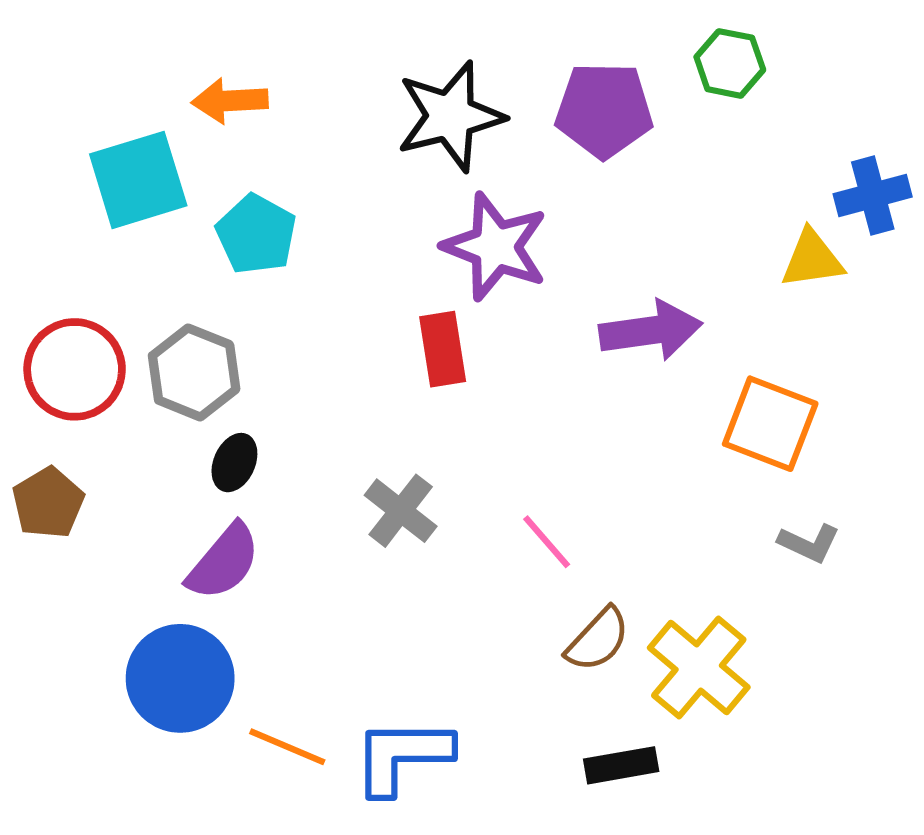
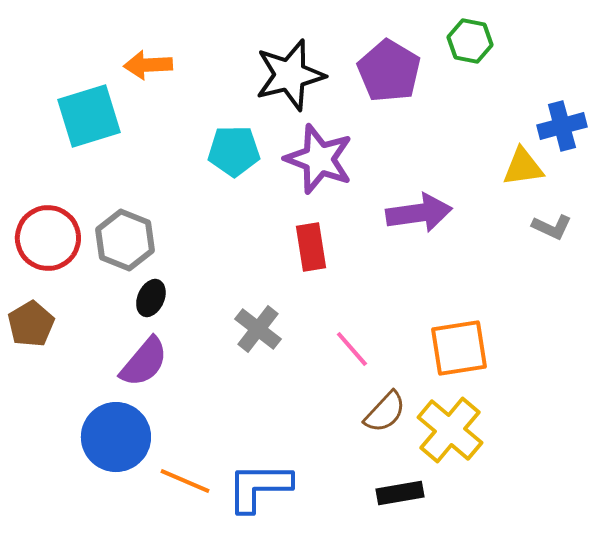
purple pentagon: (604, 110) -> (389, 71), turned 30
cyan pentagon: (256, 234) -> (234, 151), moved, turned -30
red rectangle: (443, 349) -> (311, 247), moved
orange square: (770, 424) -> (459, 348), moved, turned -30
gray L-shape: (809, 543) -> (552, 227), moved

